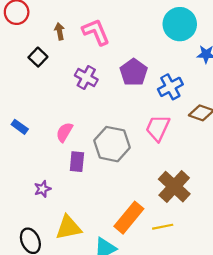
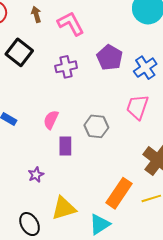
brown arrow: (60, 31) -> (36, 14), moved
black square: (38, 57) -> (19, 52), size x1.5
purple cross: (86, 78) -> (66, 67), turned -35
gray hexagon: (112, 144) -> (96, 126), size x0.7

